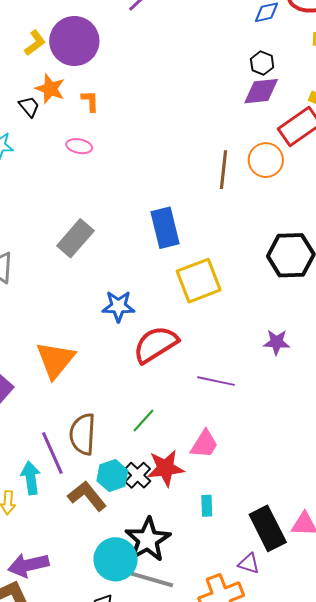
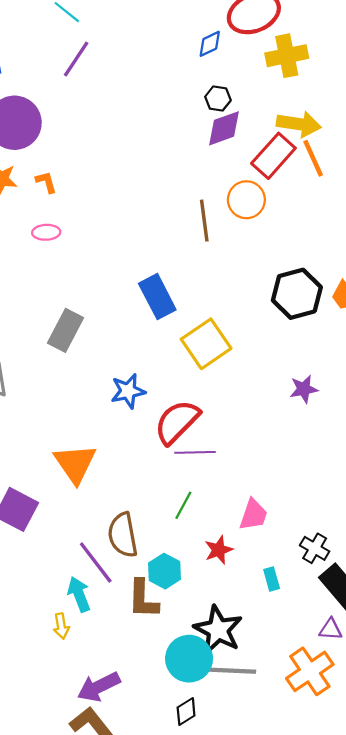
purple line: (216, 381) -> (195, 452), moved
red star: (165, 468) -> (219, 550), size x0.7
black cross: (138, 475) -> (315, 548), moved
brown L-shape: (87, 496) -> (143, 599), turned -126

